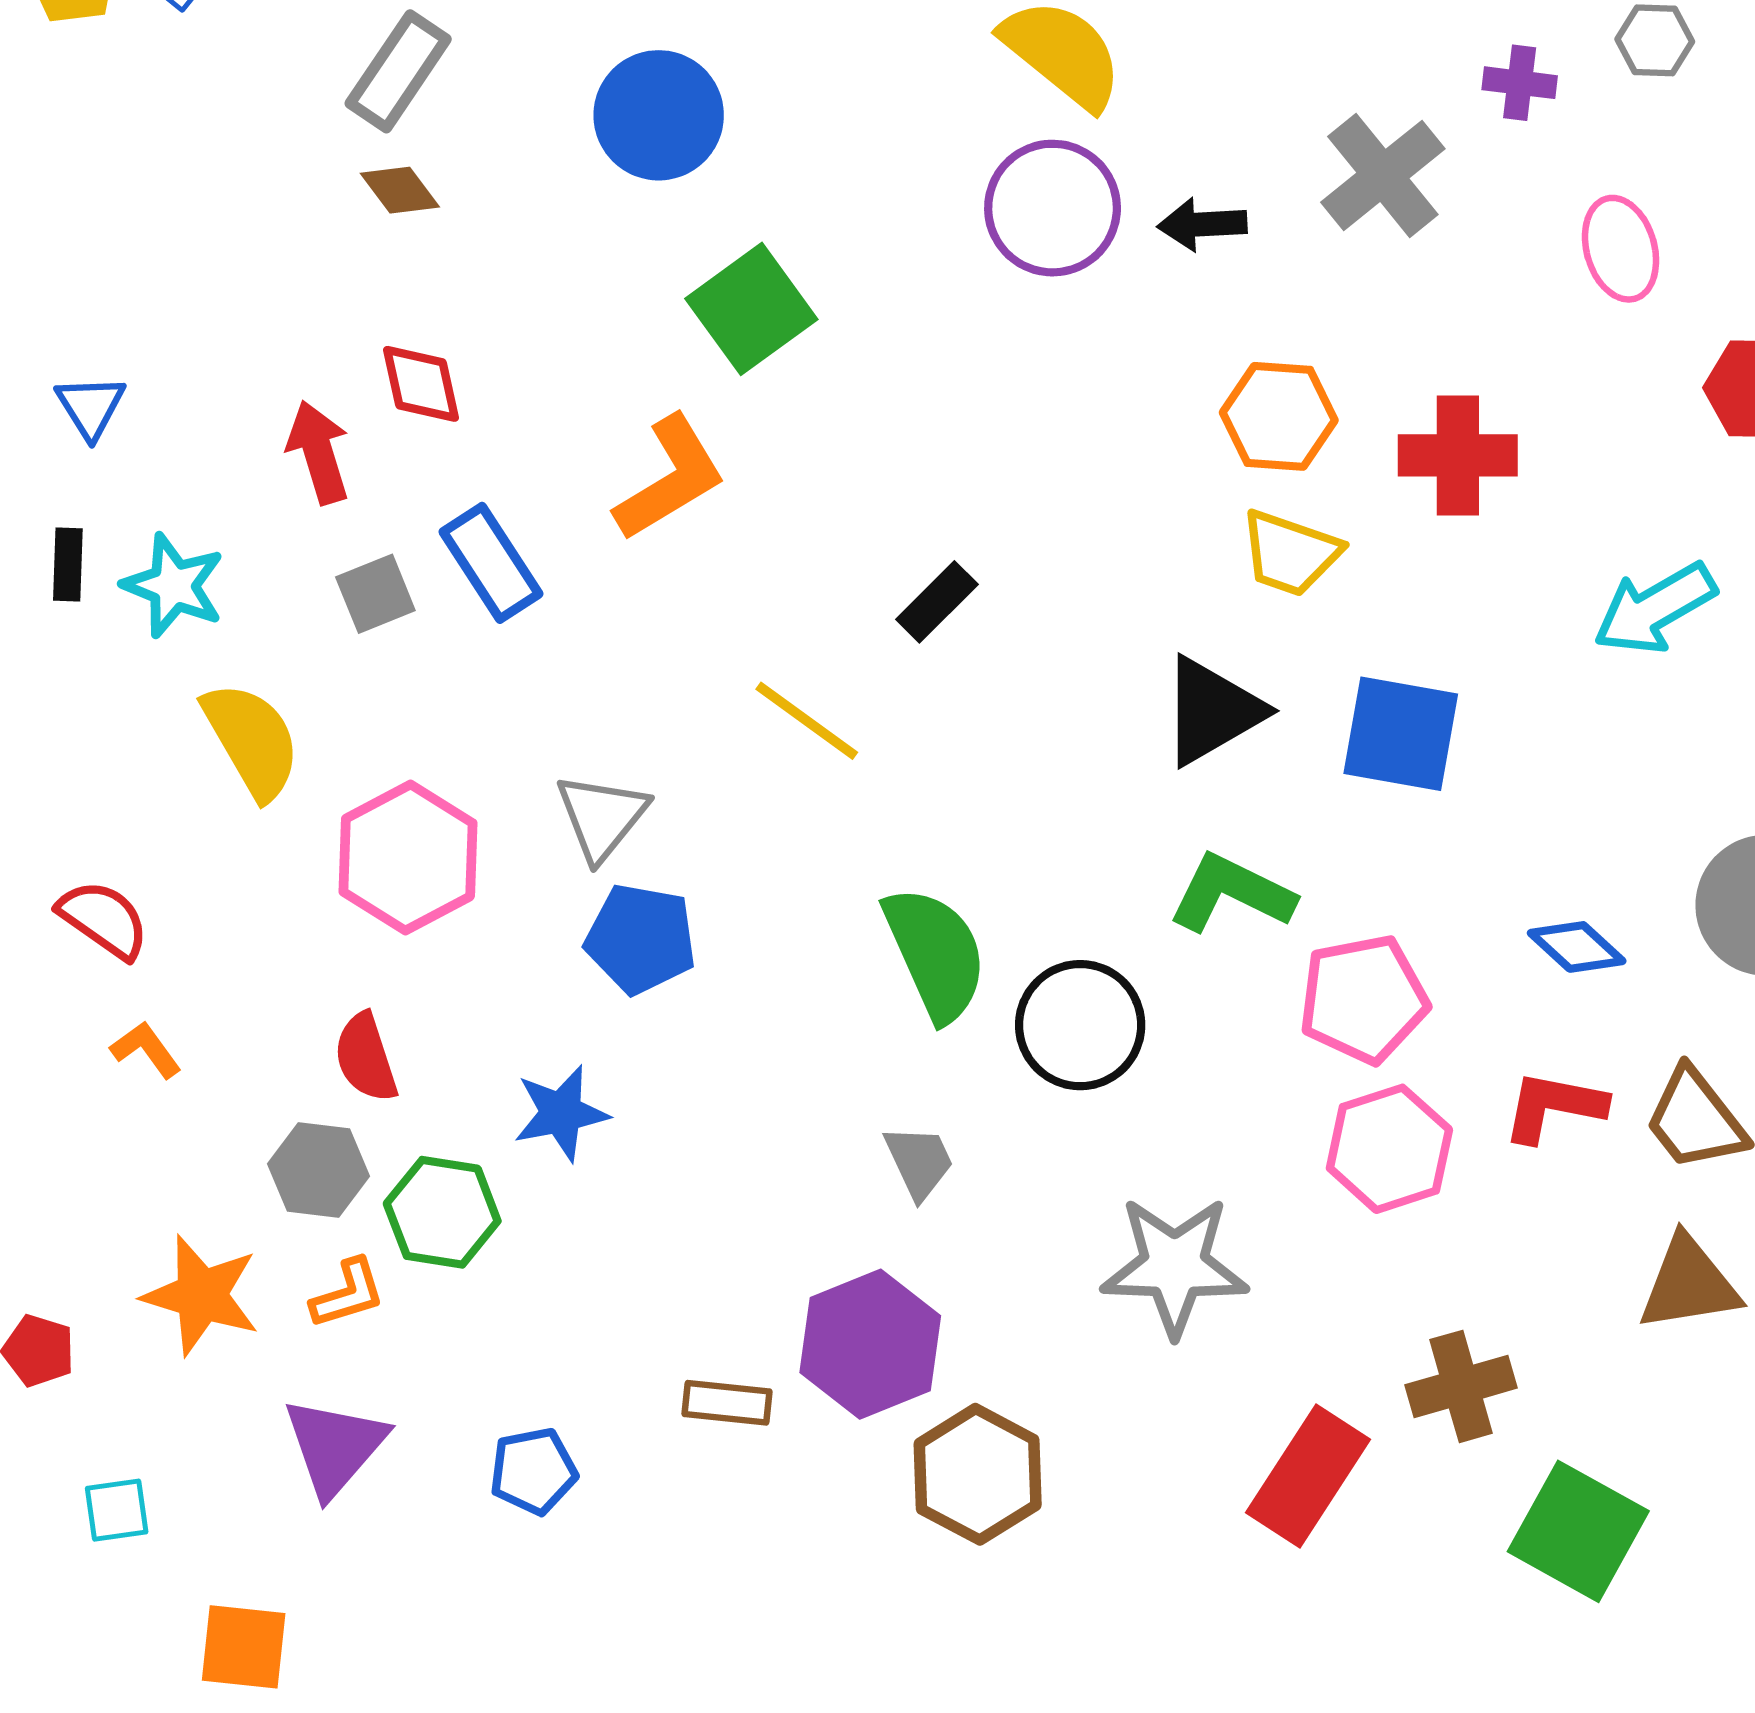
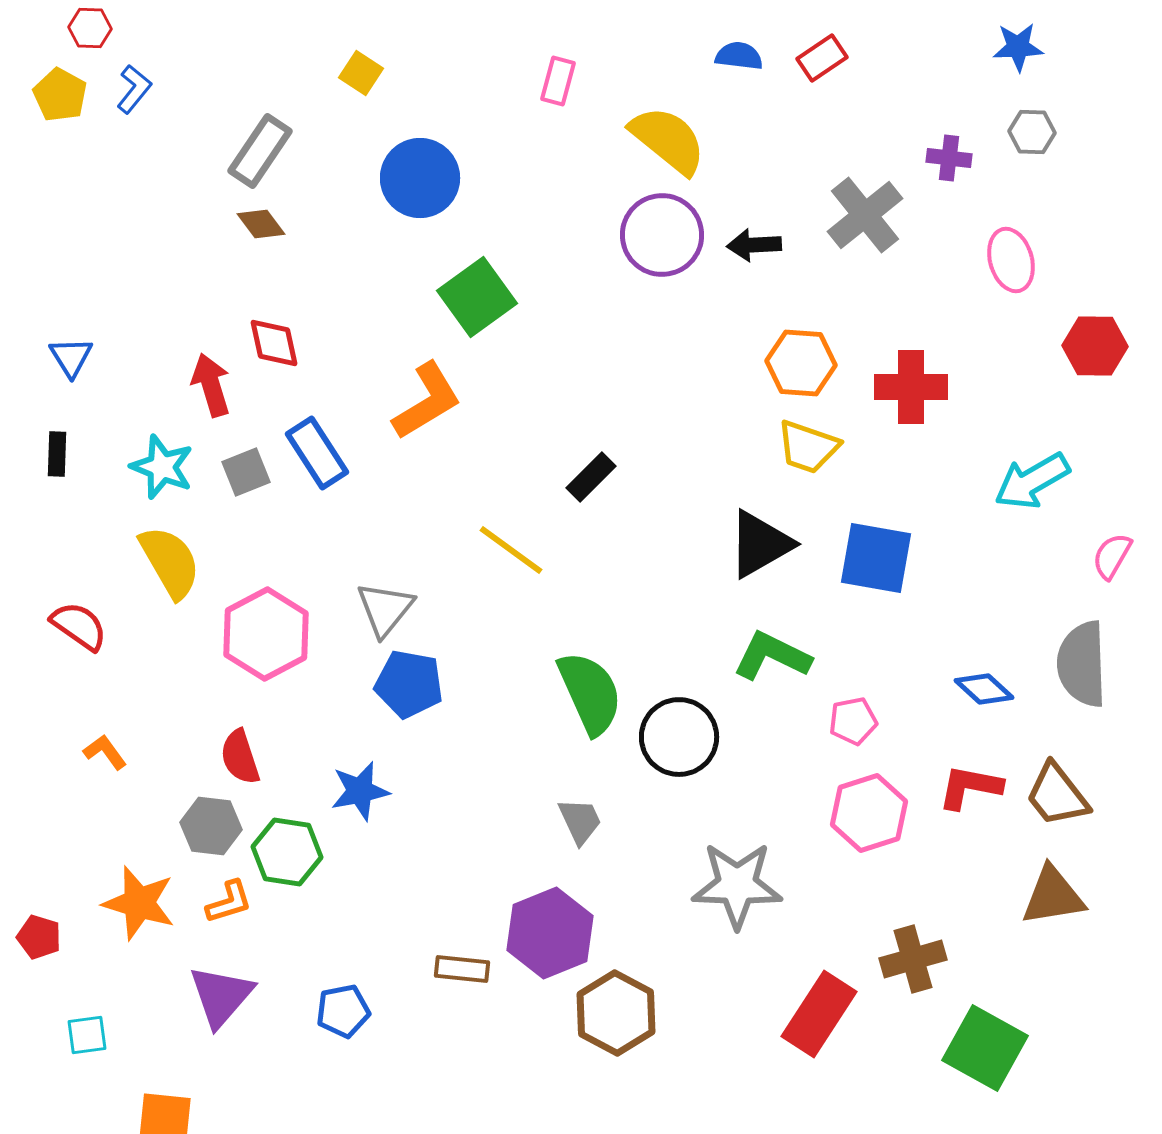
cyan star: (174, 586) -> (162, 467), moved
red semicircle: (104, 919) -> (79, 626), moved
pink pentagon: (1363, 999) -> (853, 721), size x0.6

